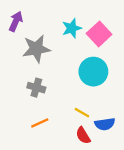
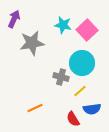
cyan star: (72, 28) -> (63, 25), turned 30
gray cross: (36, 88) -> (61, 77), moved
yellow line: (82, 113) -> (80, 91), moved, turned -72

